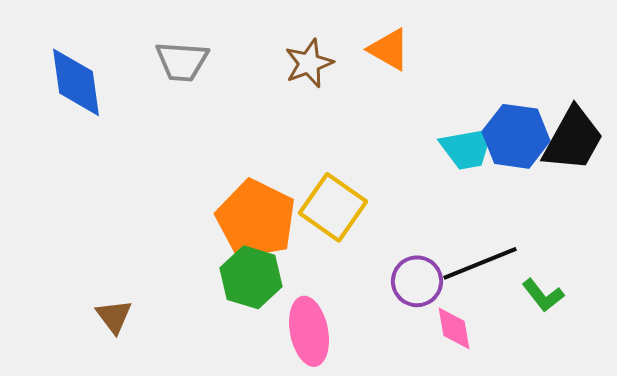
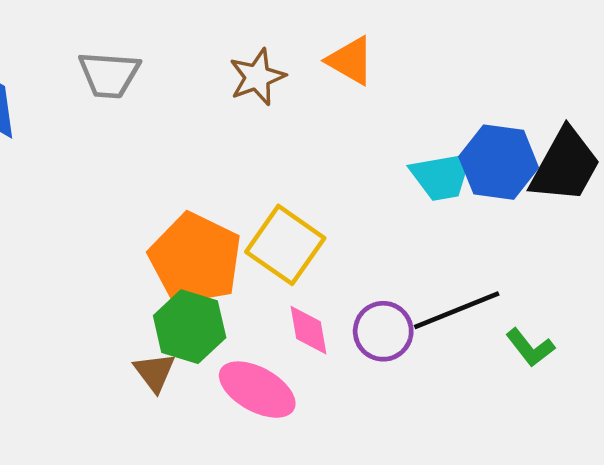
brown triangle: (114, 316) -> (155, 372), moved
pink diamond: (454, 328) -> (309, 330), moved
pink ellipse: (309, 331) -> (257, 390), turned -50

